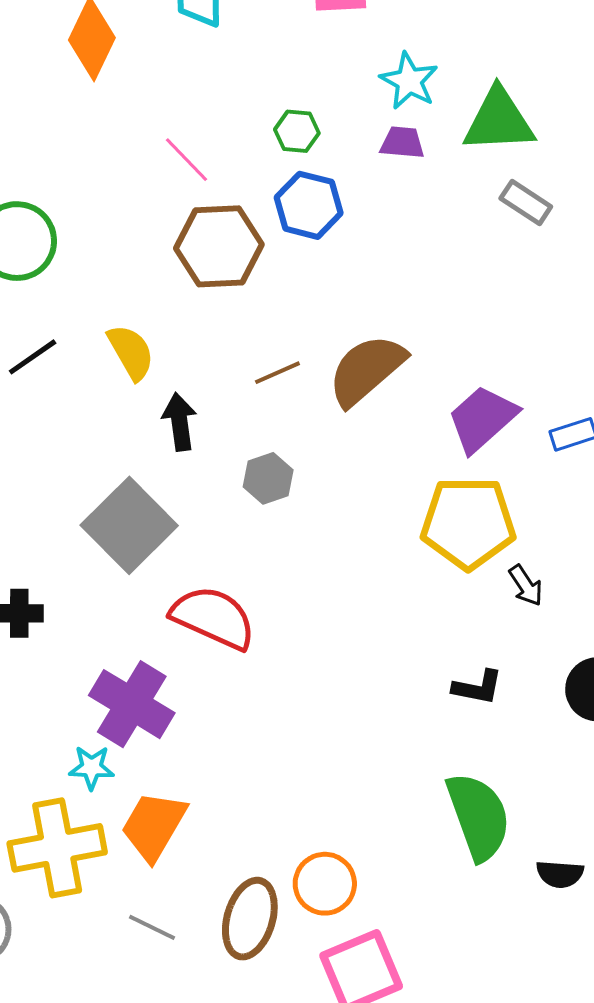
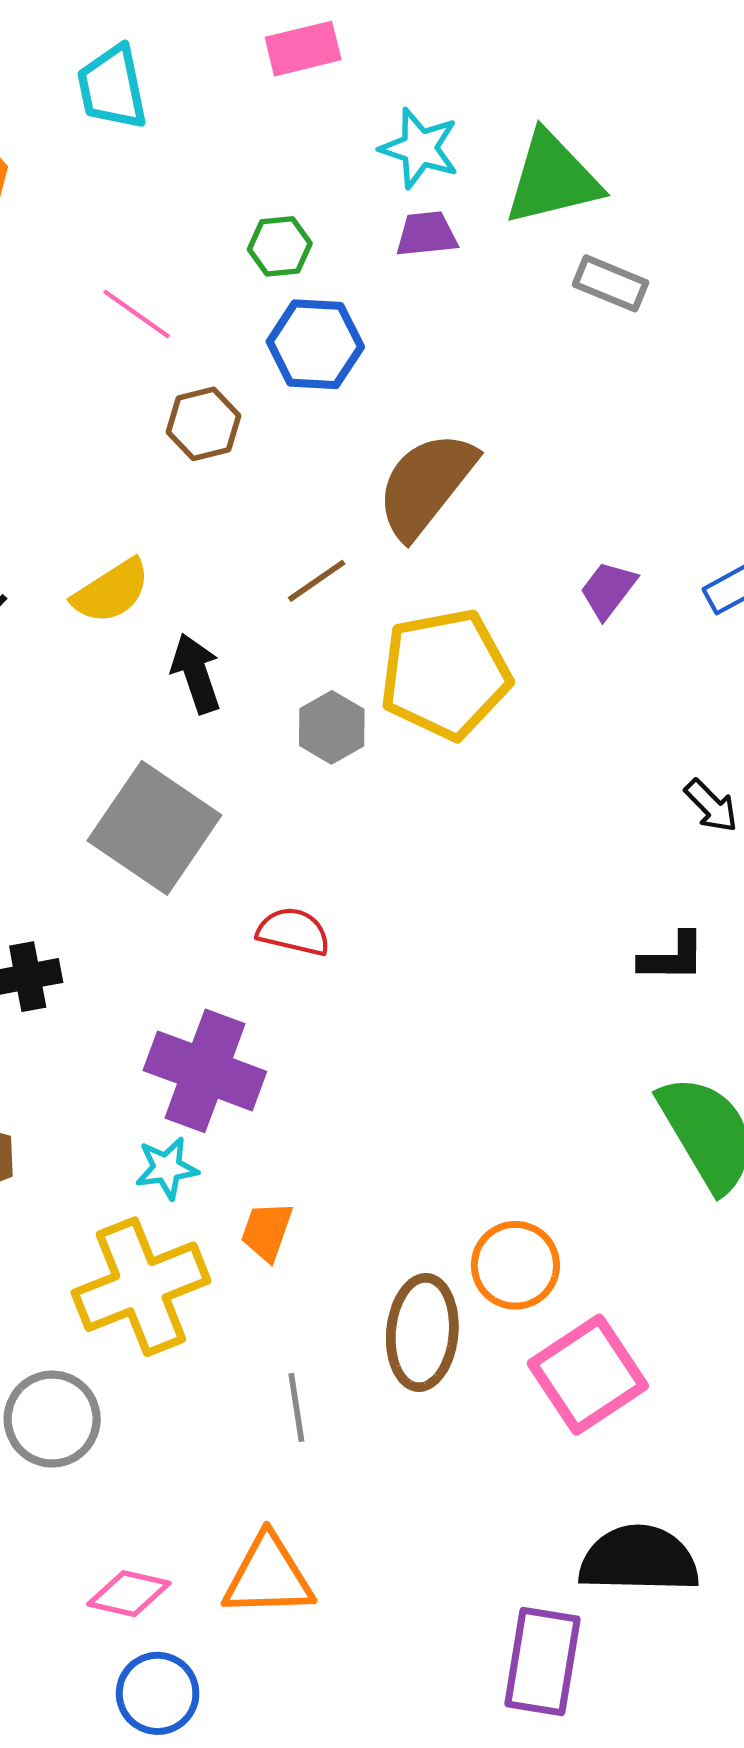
brown hexagon: (219, 246) -> (204, 424), size x0.6
yellow semicircle: (131, 352) -> (111, 591), turned 98
brown semicircle: (367, 370) -> (426, 485), moved
purple trapezoid: (482, 419) -> (608, 590), size x0.6
yellow pentagon: (468, 523) -> (445, 674), moved
red semicircle: (213, 618) -> (293, 932), size x0.6
orange trapezoid: (154, 826) -> (267, 1231), size x0.6
gray line: (152, 927) -> (296, 1407), moved, turned 66

